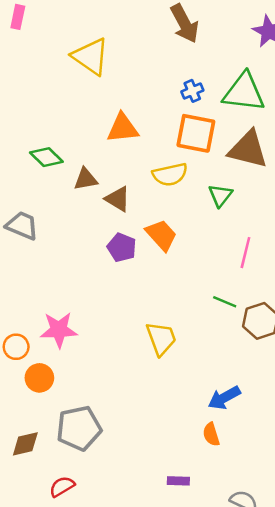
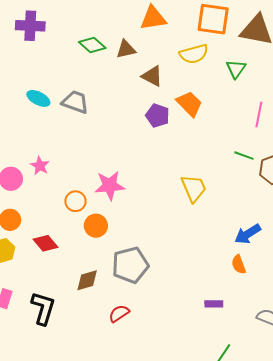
brown triangle: (86, 179) -> (126, 49), moved

